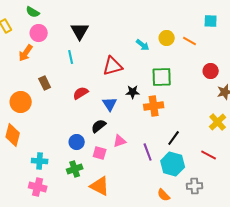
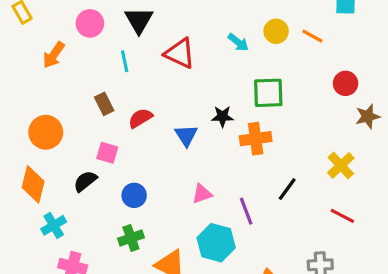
pink circle: (39, 33) -> (90, 23), moved
red triangle: (113, 66) -> (180, 53), moved, turned 40
brown rectangle: (45, 83) -> (104, 104), moved
yellow cross: (218, 122) -> (341, 165), moved
black semicircle: (99, 126) -> (85, 181), moved
pink square: (100, 153) -> (107, 153), moved
cyan cross: (40, 161) -> (54, 225), moved, turned -35
cyan hexagon: (173, 164) -> (216, 243), moved

